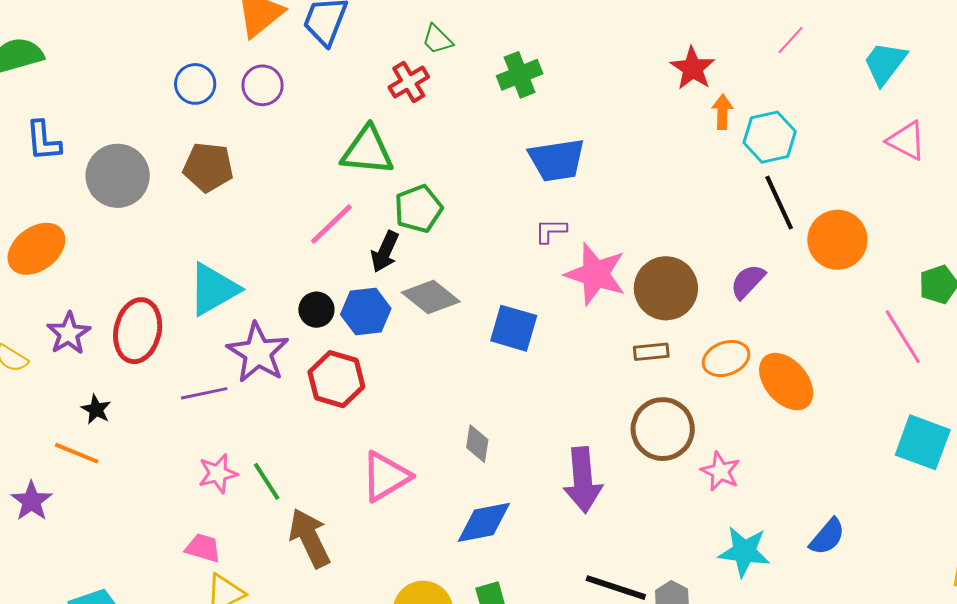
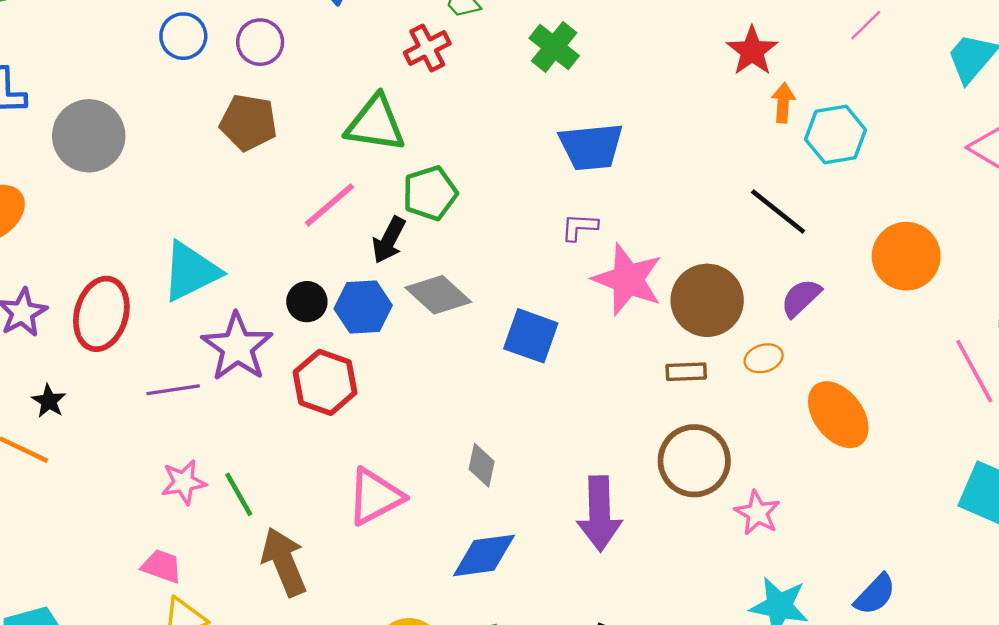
green cross: (520, 75) -> (554, 47), turned -33
brown pentagon: (208, 167) -> (248, 122), moved
black line: (779, 203) -> (778, 212), moved, turned -30
orange ellipse: (726, 359) -> (764, 358), moved, size x0.7

